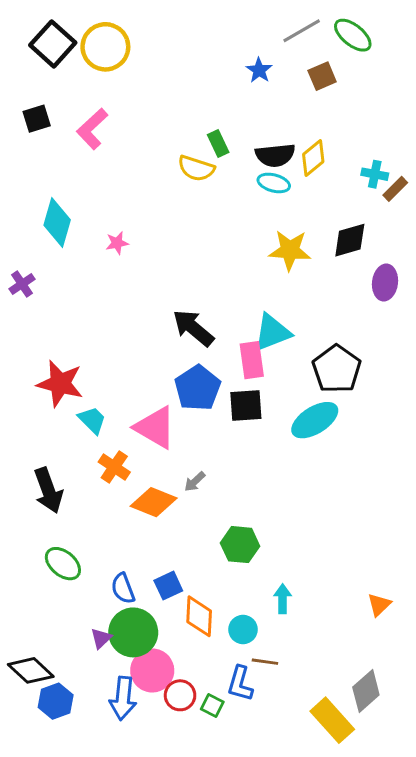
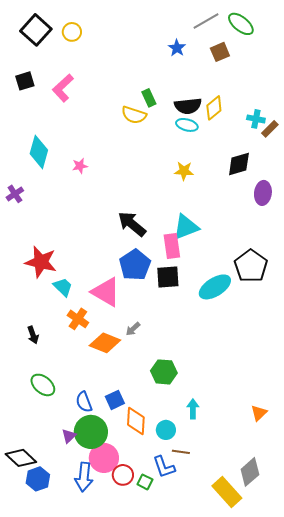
yellow circle: (105, 47) -> (72, 32), size x0.6
yellow star: (290, 250) -> (184, 171), moved, size x0.7
black pentagon: (337, 369) -> (251, 266), moved
black arrow: (48, 490) -> (33, 335), size x0.6
blue L-shape: (240, 684) -> (164, 467), turned -35

